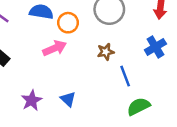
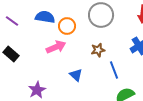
blue triangle: (68, 99) -> (76, 75), moved

